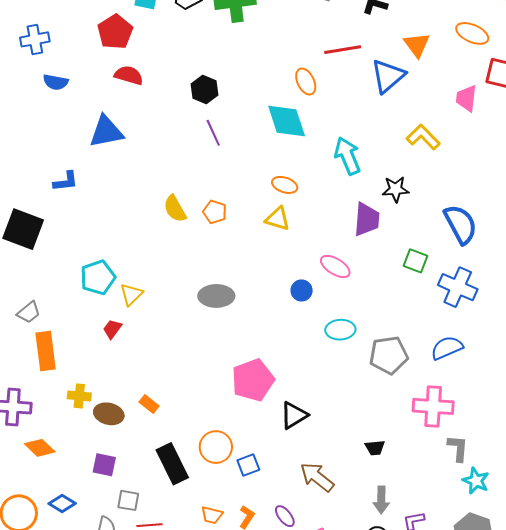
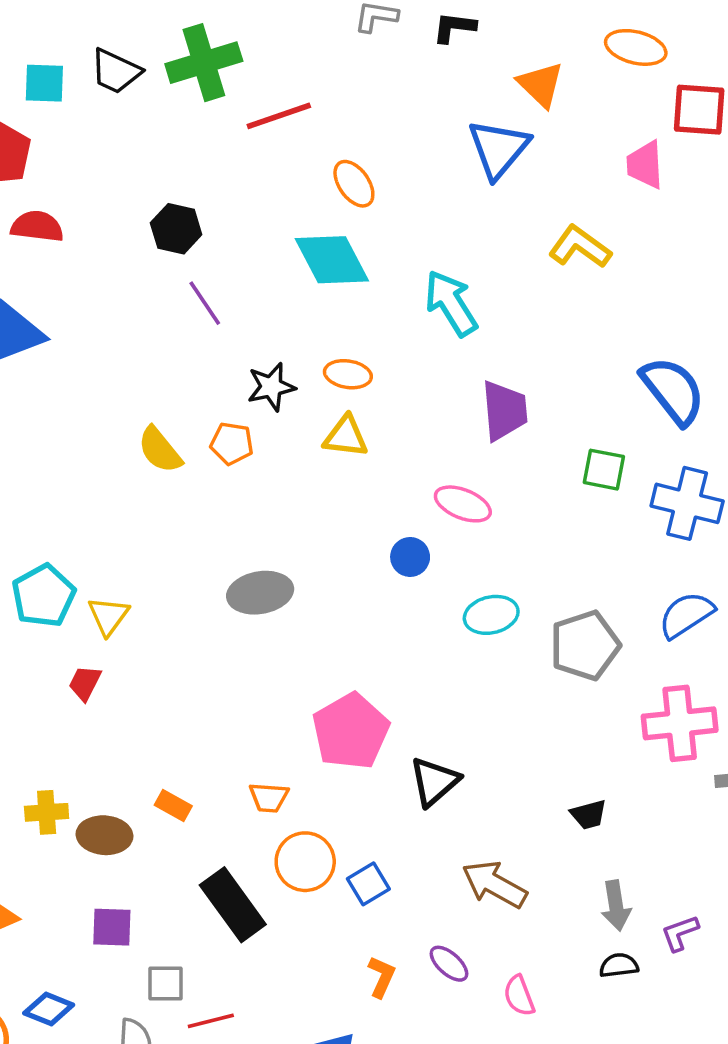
red line: (343, 50) -> (279, 116), moved
black star: (396, 189) -> (271, 387), moved
orange trapezoid: (212, 515) -> (269, 798), moved

